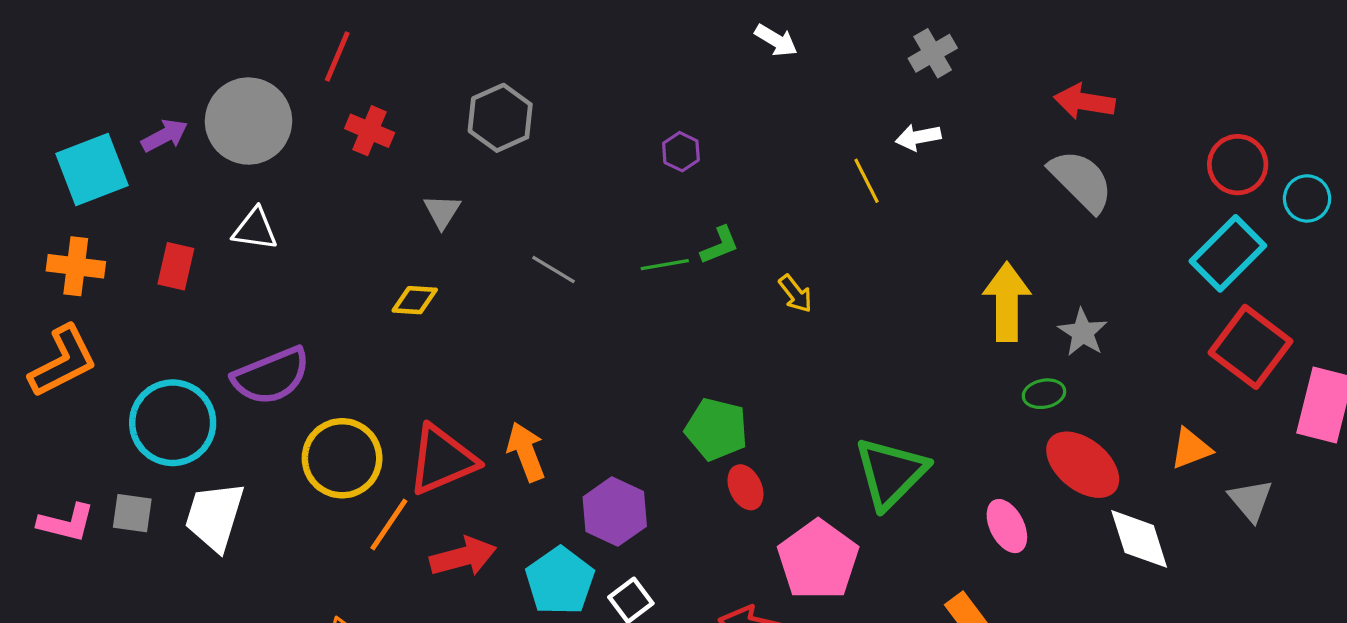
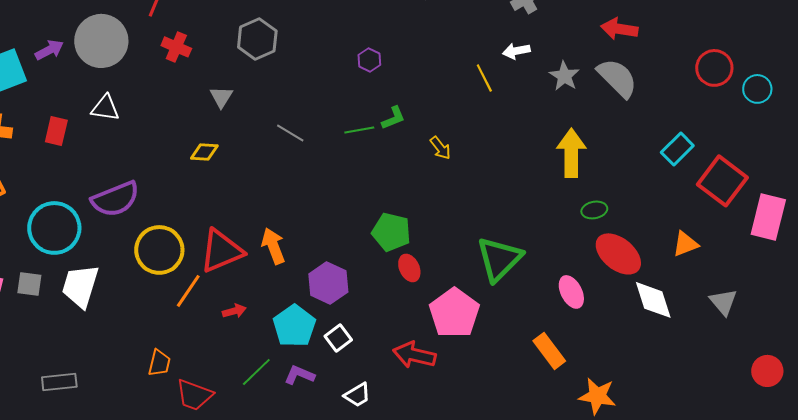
cyan rectangle: (1228, 253) -> (677, 149), moved, size x0.7
gray star: (1083, 332) -> (564, 76), moved
gray triangle: (1251, 500) -> (723, 302), moved
red arrow: (463, 557) -> (234, 311), size x0.6

